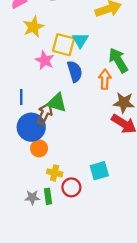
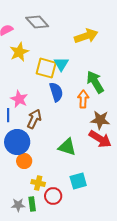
pink star: (45, 60) -> (19, 99), moved
green triangle: (57, 103) -> (67, 147), moved
brown arrow: (45, 114) -> (34, 119), moved

